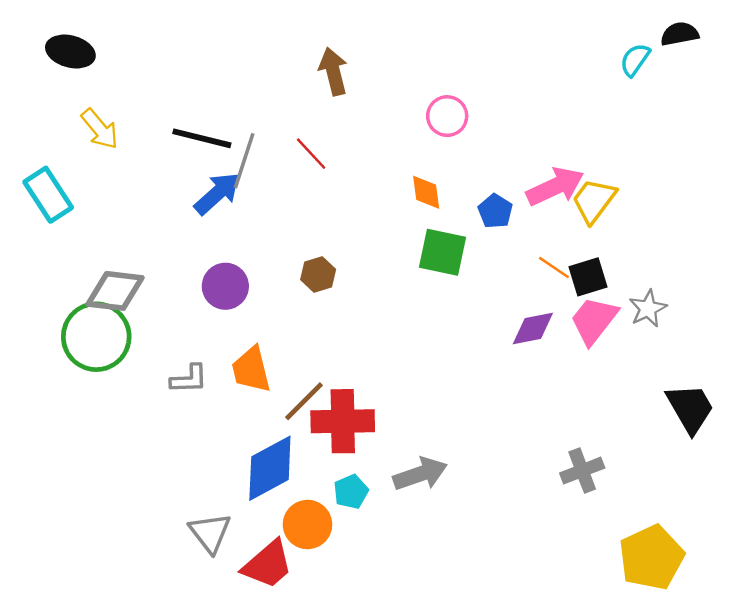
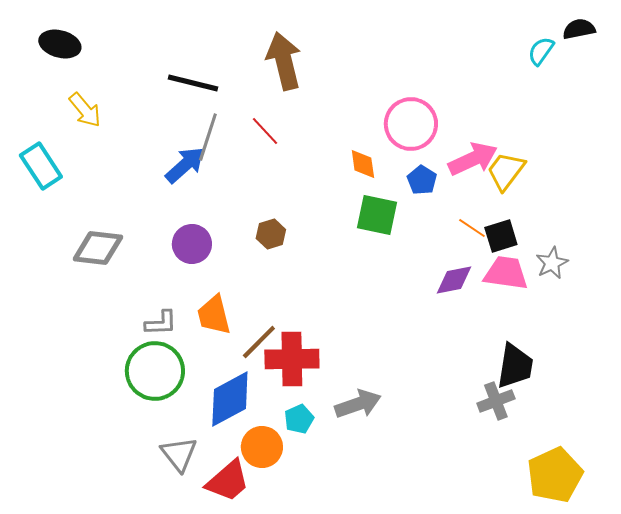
brown arrow: (333, 71) -> (284, 61), size x1.4
pink circle: (447, 116) -> (411, 124), moved, size x1.5
black line: (202, 138) -> (193, 83), moved
pink trapezoid: (594, 320) -> (506, 273), turned 60
green circle: (96, 337) -> (155, 371), moved
black trapezoid: (690, 408) -> (515, 366), moved, turned 39

